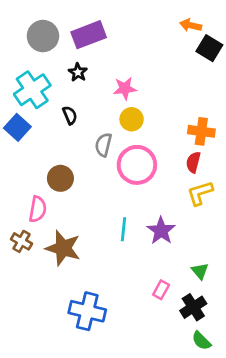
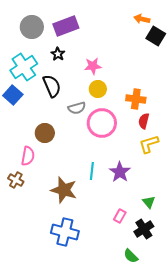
black semicircle: (70, 115) -> (52, 86), size x1.6
orange cross: (201, 131) -> (136, 99), moved
gray semicircle: (103, 145) -> (77, 108), turned -120
brown star: (63, 248) -> (64, 190), moved
green semicircle: (201, 341) -> (131, 256), moved

